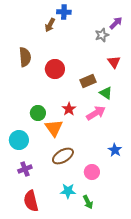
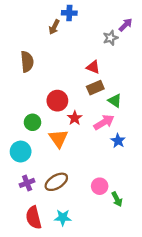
red triangle: (114, 62) -> (93, 67), moved, turned -32
red circle: (55, 69) -> (57, 101), moved
green circle: (38, 113) -> (32, 122), moved
blue star: (115, 150) -> (118, 141), moved
brown ellipse: (63, 156) -> (56, 182), moved
cyan star: (68, 191) -> (63, 218), moved
green arrow: (88, 202) -> (117, 199), moved

